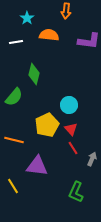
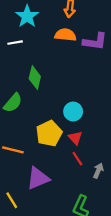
cyan star: (27, 18) -> (27, 16), size x1.5
orange semicircle: (49, 35) -> (65, 35), moved
purple triangle: (37, 166) -> (38, 178), turned -30

